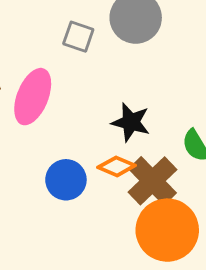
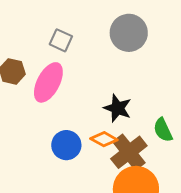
gray square: (78, 37) -> (61, 40), moved

